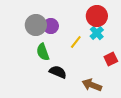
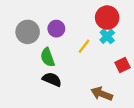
gray circle: (36, 25) -> (28, 32), moved
black semicircle: (58, 72) -> (52, 79), moved

